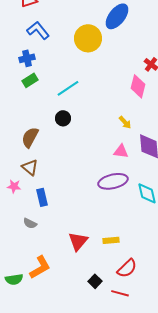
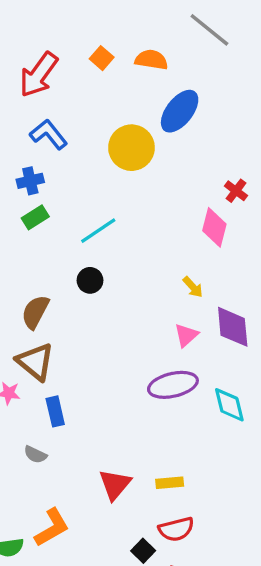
pink triangle: (121, 151) -> (186, 335), turned -49
brown triangle: (30, 167) -> (35, 362), size x1.4
red semicircle: (127, 268) -> (176, 529), moved, turned 30

